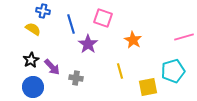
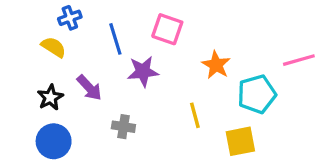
blue cross: (43, 11) -> (70, 18), turned -32
purple star: (88, 44) -> (143, 71), turned 30
purple arrow: (52, 67) -> (89, 88), moved
cyan pentagon: (173, 71) -> (257, 94), moved

